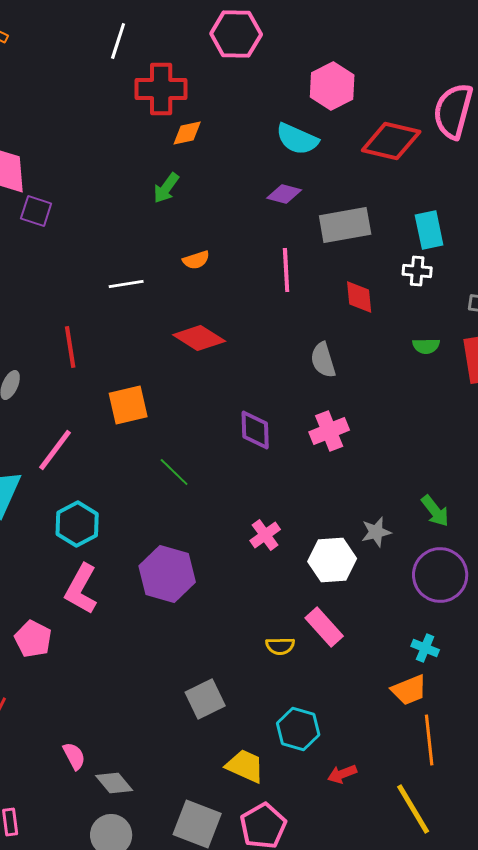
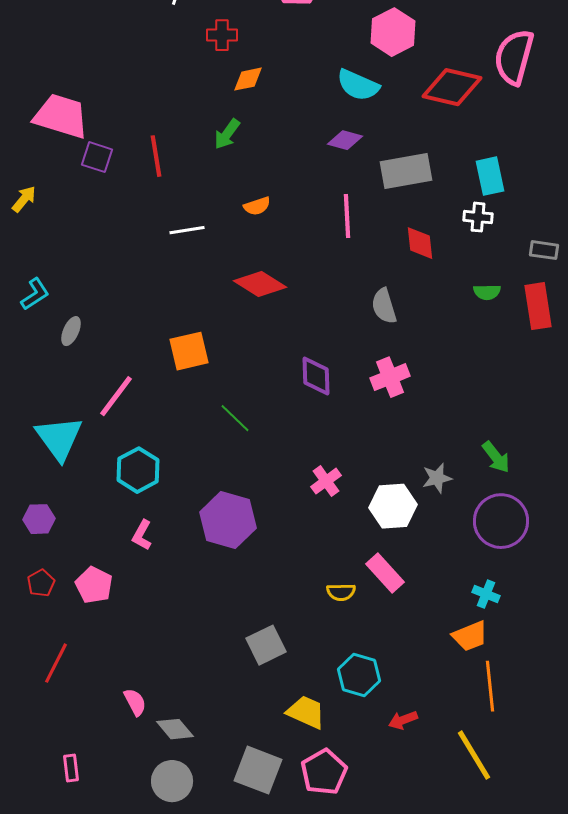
red cross: (161, 89) -> (222, 35), size x0.6
red line: (70, 347) -> (156, 156), moved
pink L-shape: (81, 589) -> (142, 535), size x0.6

